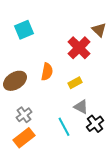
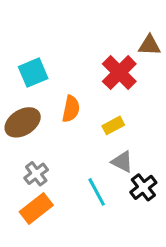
cyan square: (24, 30) -> (33, 73), moved
brown triangle: (99, 30) -> (149, 45), turned -42

